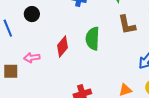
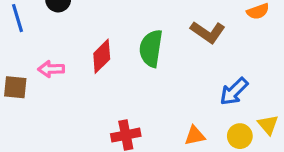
brown L-shape: (127, 25) -> (208, 32), turned -50

